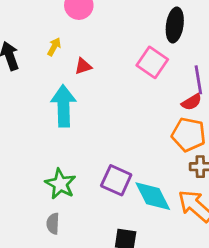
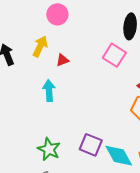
yellow arrow: (54, 47) -> (40, 46), size x1.5
cyan arrow: (64, 106) -> (49, 91), size x0.7

